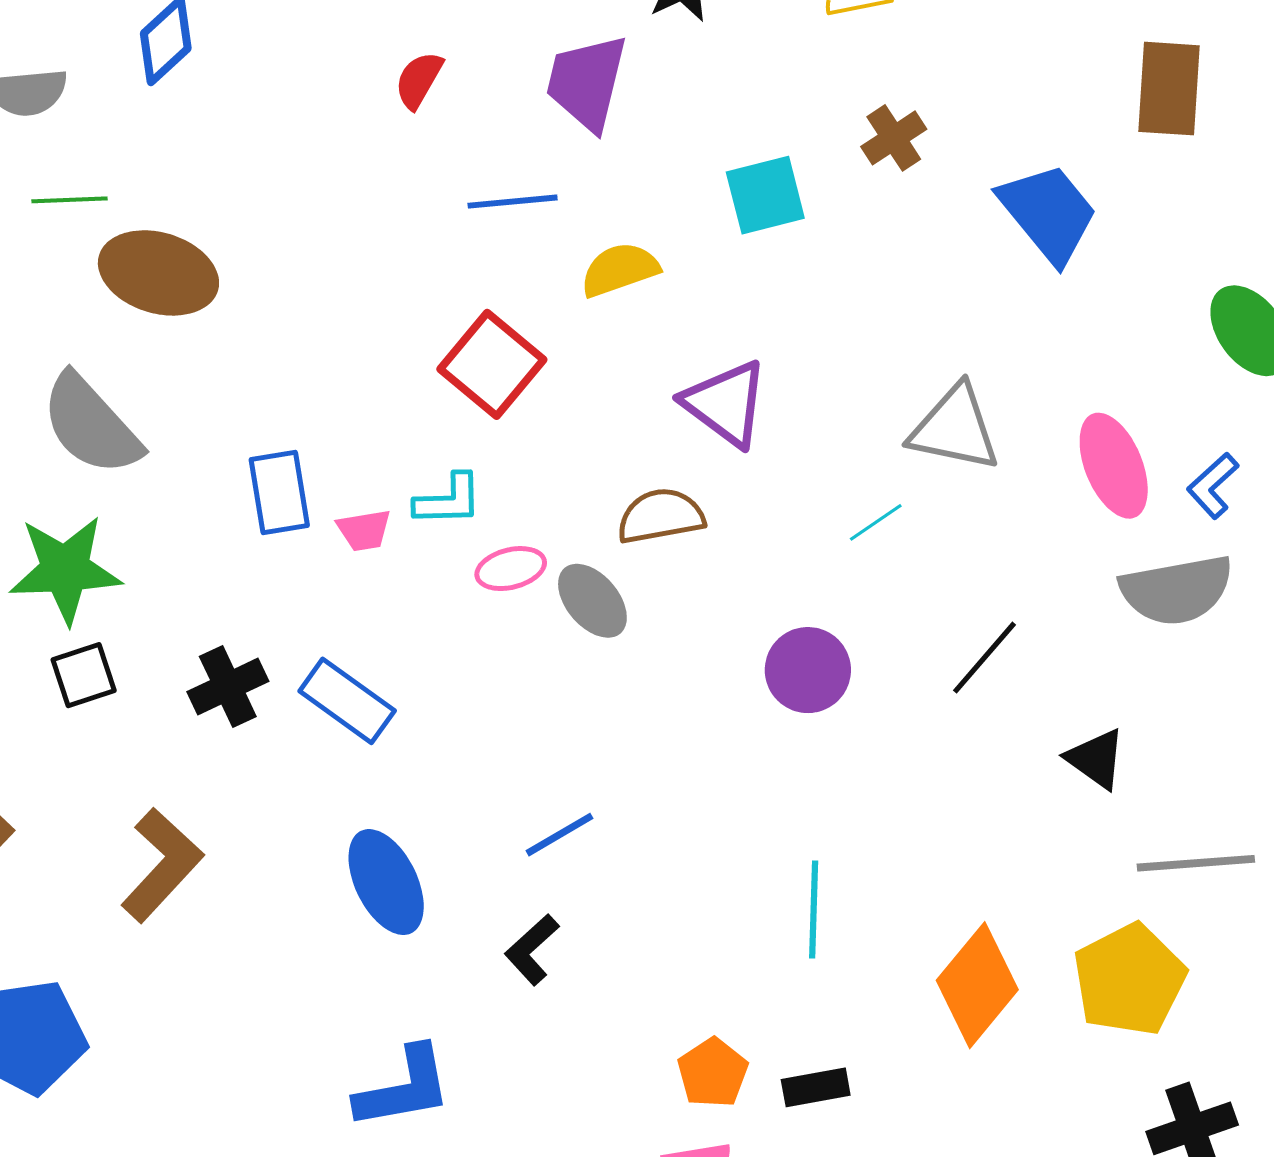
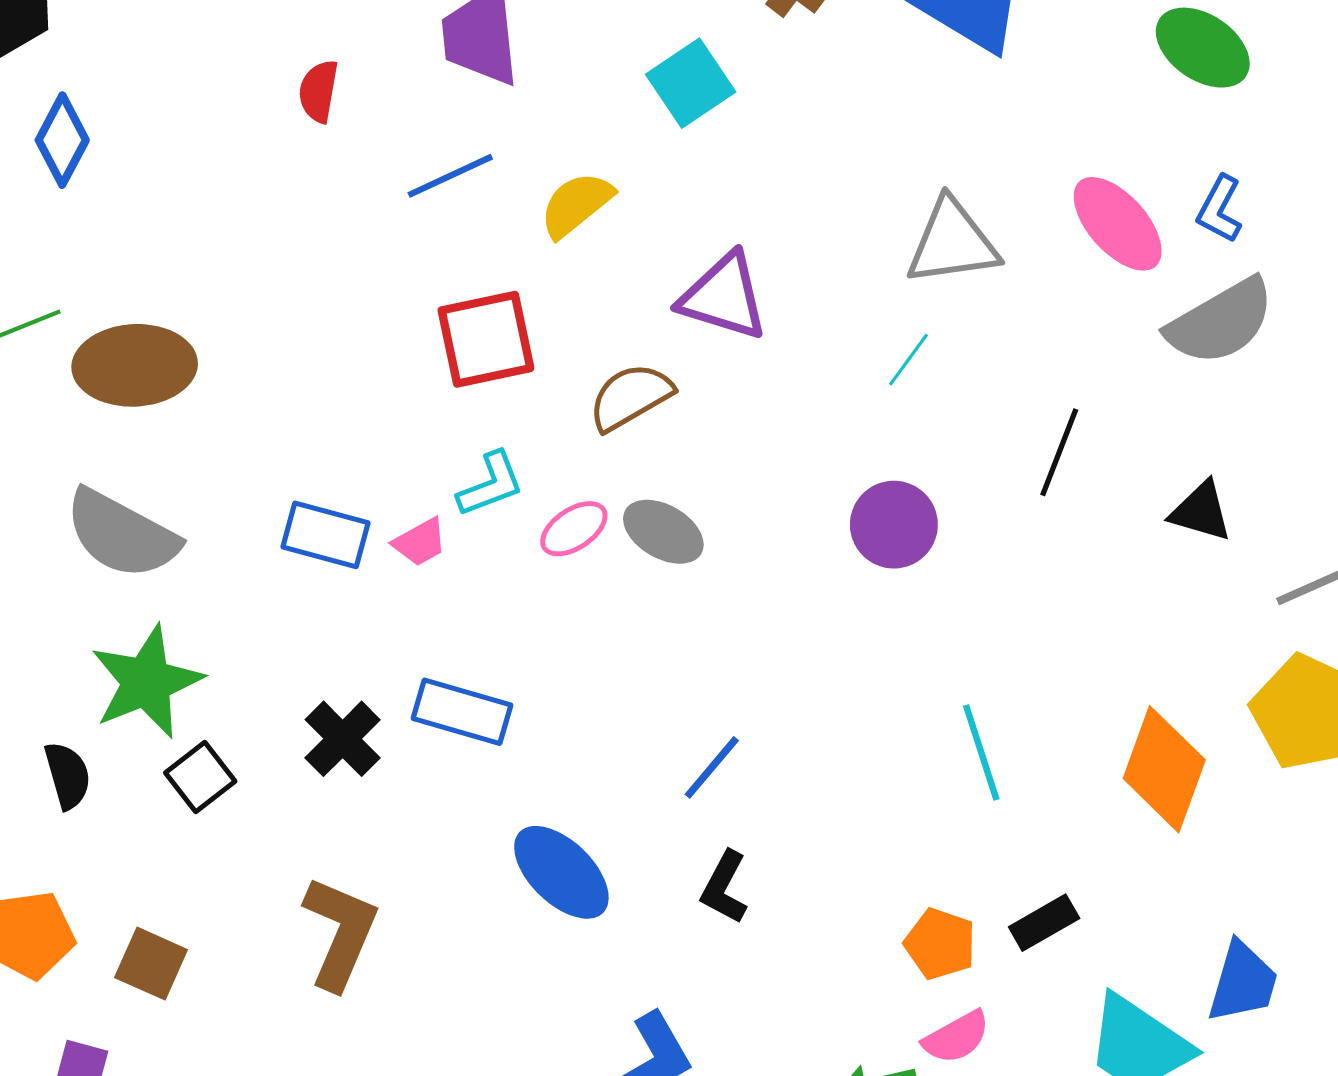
red square: (492, 364) -> (486, 339), turned -32
blue rectangle: (279, 492) -> (326, 535), turned -46
brown semicircle: (661, 516) -> (631, 397), moved

